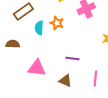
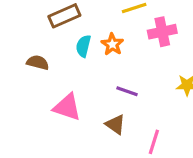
purple line: (72, 58) -> (127, 91), moved
brown triangle: (65, 81) -> (115, 124), moved

